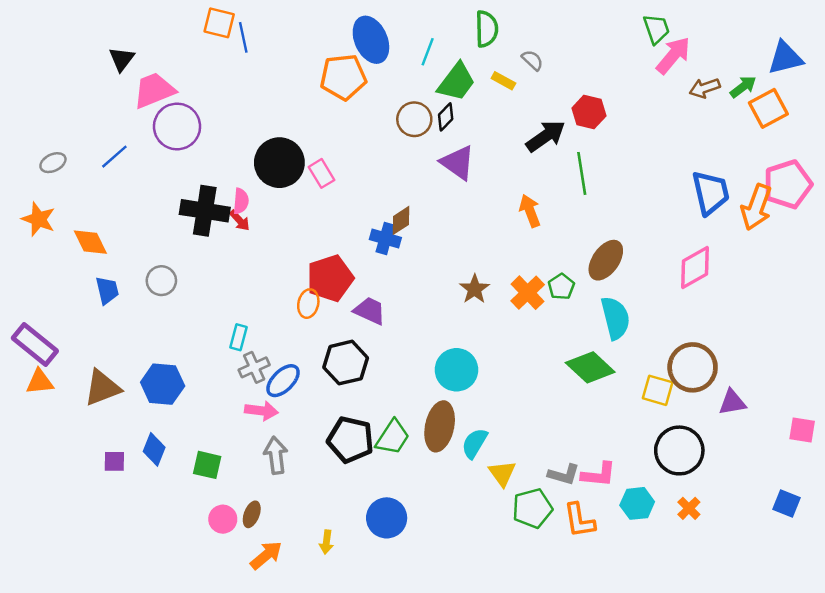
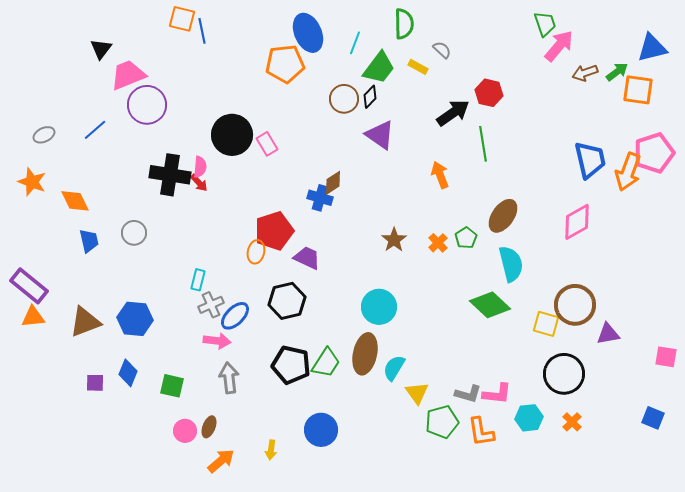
orange square: (768, 108) -> (638, 90), turned 36
orange cross: (528, 293) -> (438, 243), size x0.7

